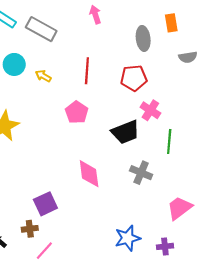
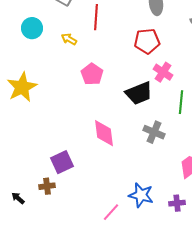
red line: (87, 71) -> (96, 17), moved
yellow arrow: (43, 76) -> (69, 39), moved
blue star: (128, 238) -> (141, 195), turned 30
pink line: (44, 251) -> (111, 212), moved

